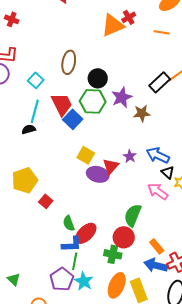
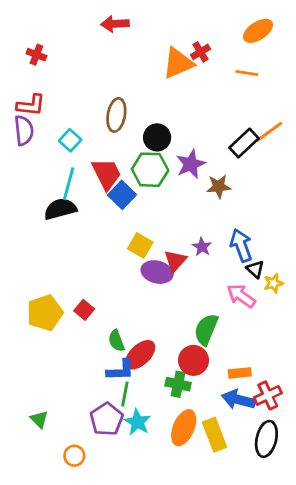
black semicircle: (29, 129) -> (60, 209), size x1.6
blue arrow: (158, 155) -> (241, 245), turned 45
yellow pentagon: (25, 180) -> (45, 313), moved
orange rectangle: (157, 246) -> (240, 373), turned -56

